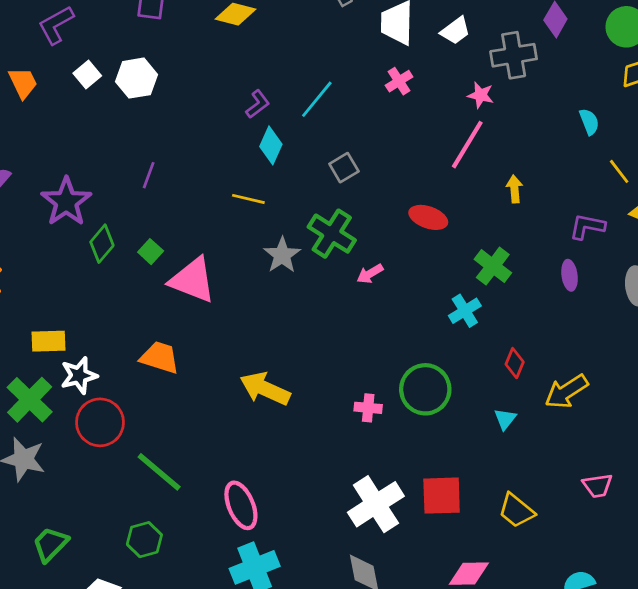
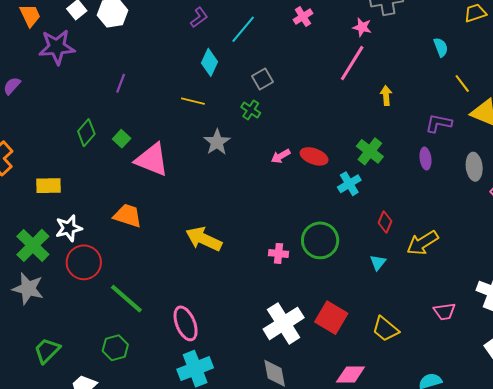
purple L-shape: (258, 104) -> (199, 17), moved
purple star: (66, 202) -> (57, 47), moved, turned 30
red ellipse: (428, 217) -> (314, 156), moved
green cross: (332, 234) -> (251, 110), moved, size x0.6
yellow rectangle: (49, 341) -> (48, 186), moved
red square: (442, 496) -> (331, 318), turned 32

